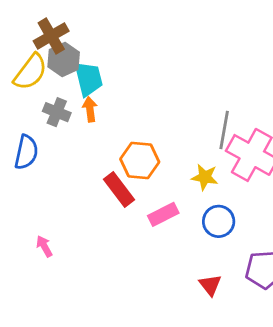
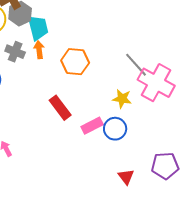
gray line: (224, 130) -> (136, 65), turned -52
orange hexagon: (140, 160) -> (75, 62), moved
blue circle: (219, 221) -> (115, 129), moved

